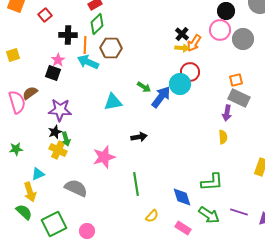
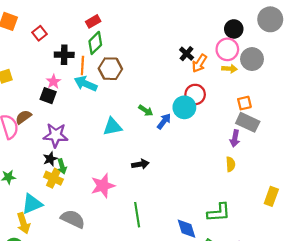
yellow arrow: (182, 48) -> (229, 69), moved
blue arrow: (161, 97) -> (164, 121), size x0.7
cyan triangle: (38, 174) -> (32, 204), size x1.5

